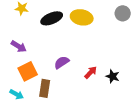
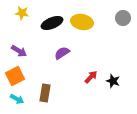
purple semicircle: (62, 62) -> (62, 53), moved
orange square: (28, 71) -> (15, 76), moved

